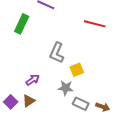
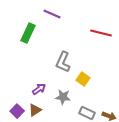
yellow square: (77, 70) -> (83, 79), turned -32
gray star: (66, 88) -> (63, 97), moved

